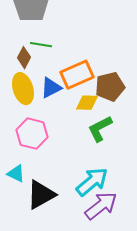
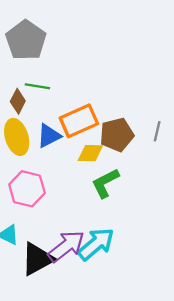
purple arrow: (101, 206) -> (66, 246), moved

